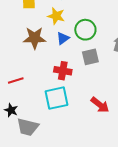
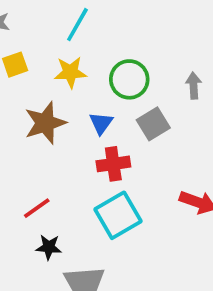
blue triangle: (63, 38) -> (101, 123), moved
black star: (11, 110) -> (49, 247), moved

